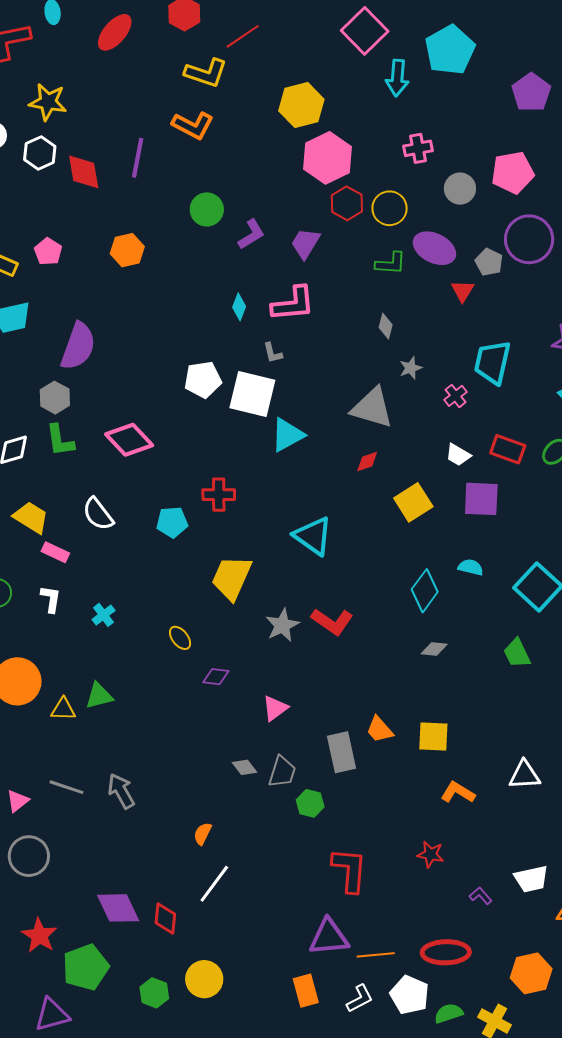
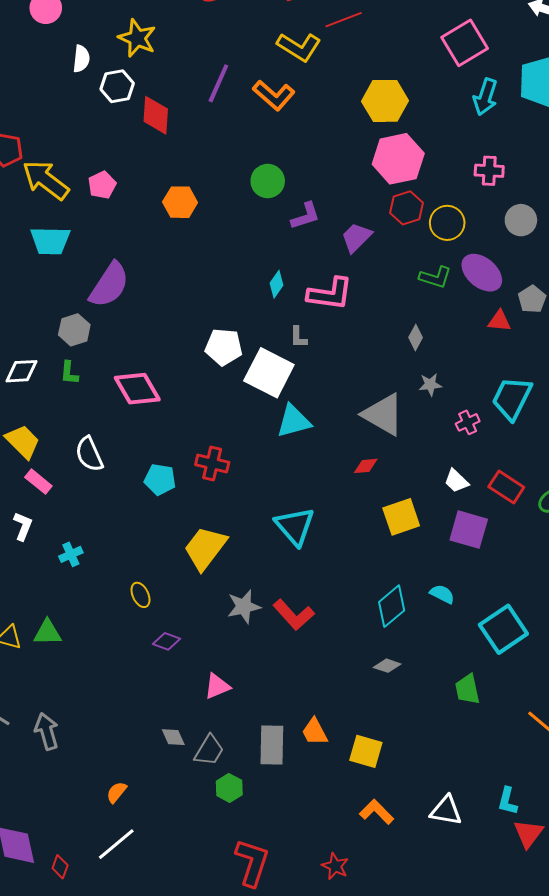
purple line: (138, 158) -> (218, 83), moved
red triangle: (463, 291) -> (499, 321), turned 50
green L-shape: (60, 440) -> (69, 373), size x0.7
red diamond: (165, 919) -> (60, 867), size x0.7

